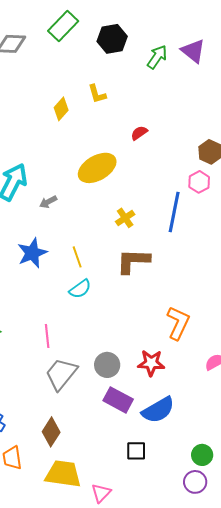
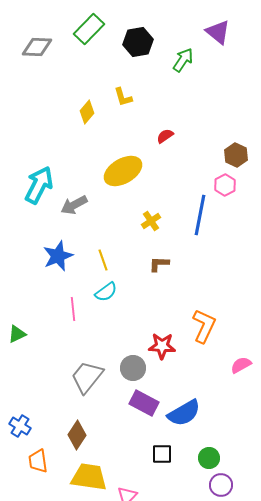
purple triangle: (193, 51) -> (218, 32), moved
gray arrow: (48, 202) -> (74, 205), size x1.5
brown L-shape: (133, 261) -> (159, 264), size x0.6
pink line: (47, 336) -> (73, 309), moved
red star: (151, 363) -> (162, 346), moved
green circle: (202, 455) -> (209, 458), moved

